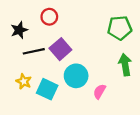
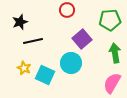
red circle: (49, 17) -> (67, 10), moved
purple square: (60, 49) -> (82, 39), moved
pink semicircle: (99, 91) -> (112, 83), moved, size x1.5

